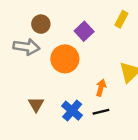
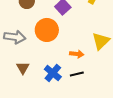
gray arrow: (26, 47) -> (15, 37), moved
orange arrow: (101, 88) -> (77, 54), turned 80

